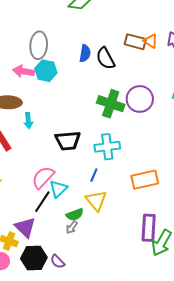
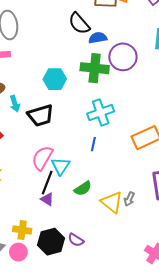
blue semicircle: (85, 53) -> (98, 38), moved, turned -96
cyan hexagon: (46, 71) -> (55, 79), moved
black trapezoid: (68, 141) -> (41, 115), moved
yellow triangle: (96, 201) -> (112, 202), moved
purple triangle: (25, 227) -> (47, 199), moved, size x0.6
gray arrow: (72, 227) -> (129, 199), moved

